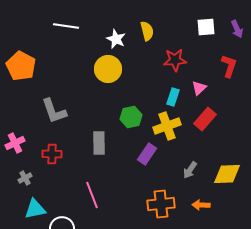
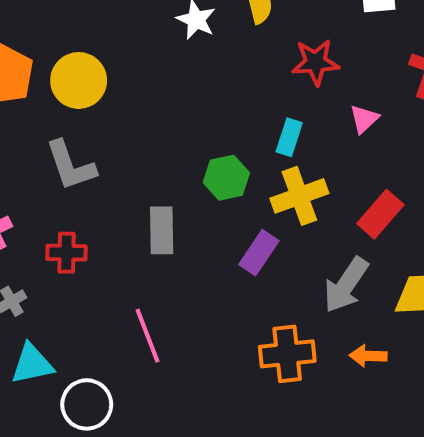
yellow circle: (108, 69) -> (79, 80), moved
cyan rectangle: (173, 97) -> (289, 137), moved
red rectangle: (205, 119) -> (380, 214), moved
gray arrow: (190, 170) -> (346, 285), size x1.6

